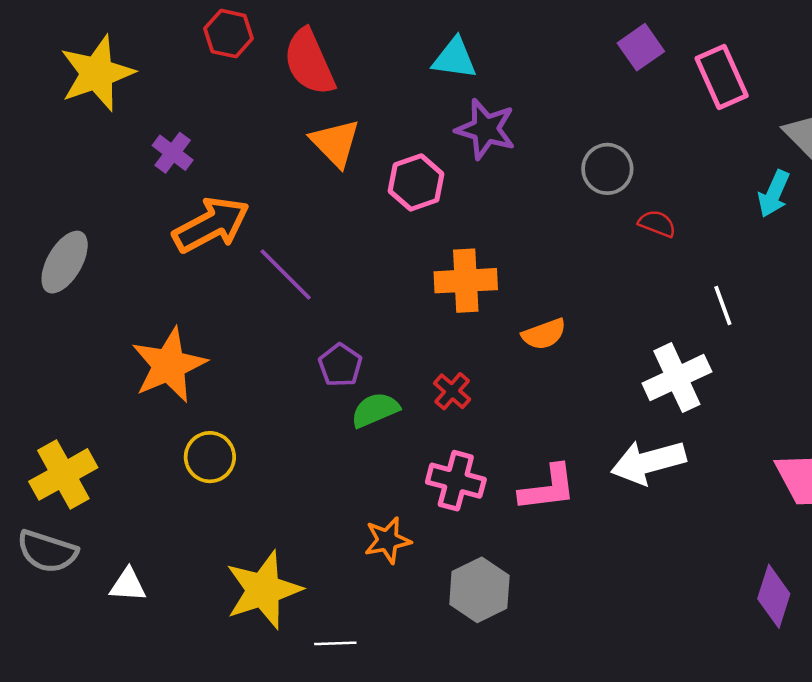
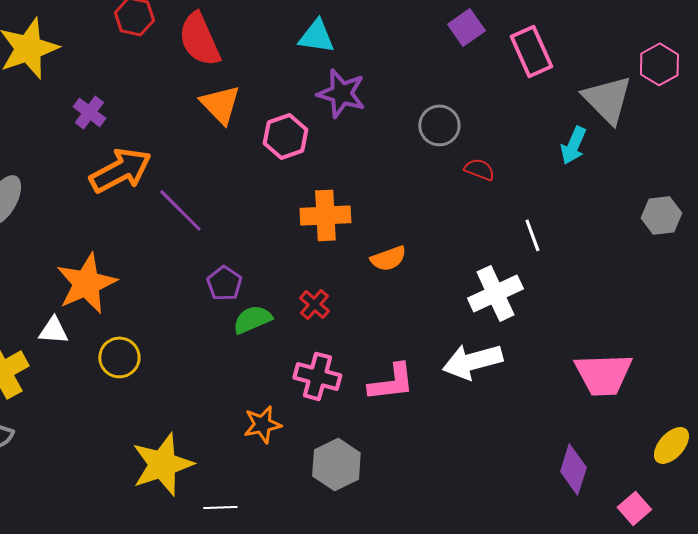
white triangle: (128, 585) -> (53, 330), moved

